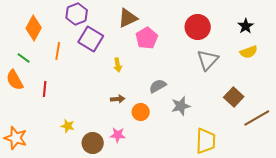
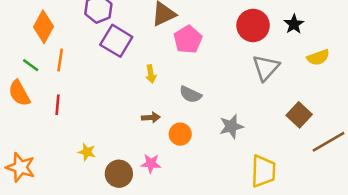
black star: (246, 26) -> (294, 24), moved
orange line: (58, 51) -> (60, 60), moved
gray semicircle: (158, 86) -> (190, 94), moved, turned -126

